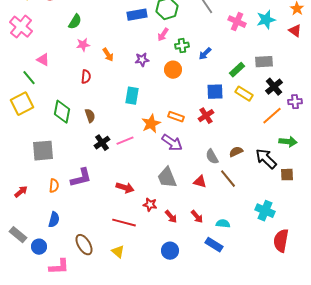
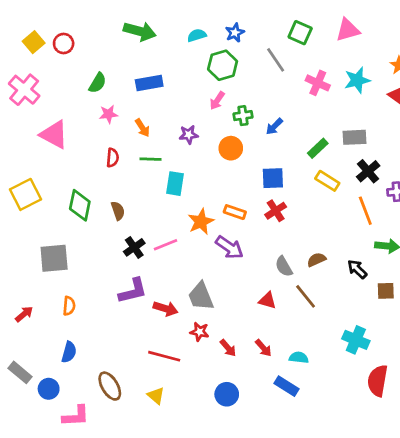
blue rectangle: (137, 15) -> (149, 83), moved
pink triangle: (43, 60) -> (54, 135), size x1.6
green line: (29, 78) -> (151, 159), moved, turned -49
blue square: (215, 92) -> (273, 178), moved
orange line: (272, 116) -> (365, 211), turned -70
black arrow: (266, 159) -> (357, 269), size x0.7
purple L-shape: (81, 178) -> (133, 291), moved
gray trapezoid: (167, 178) -> (201, 296), moved

